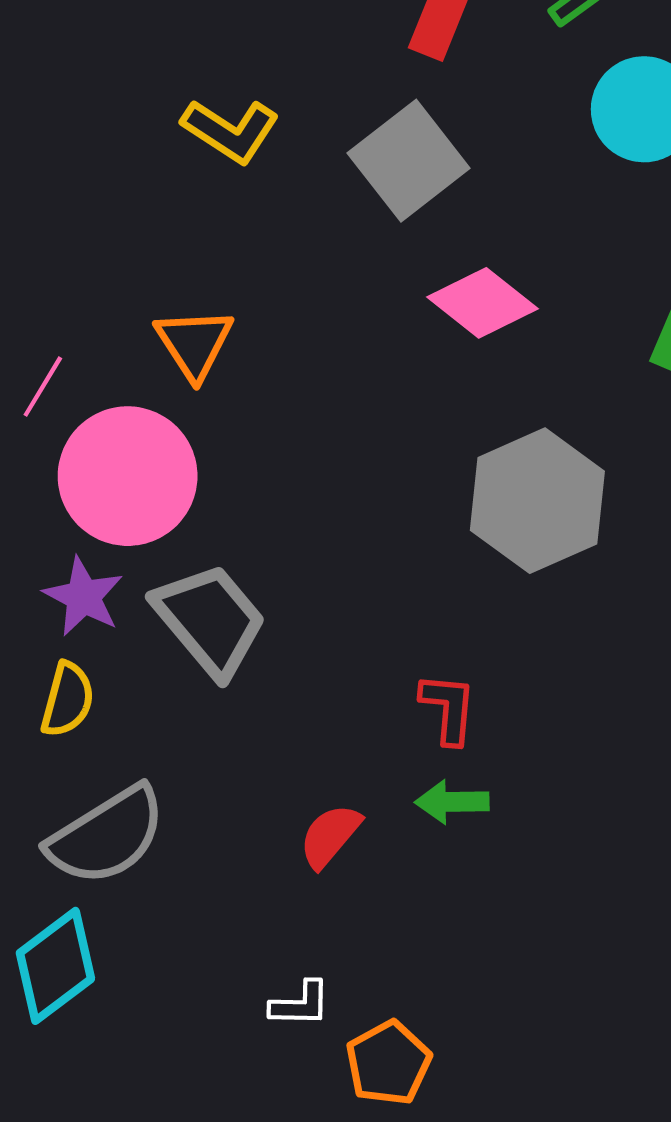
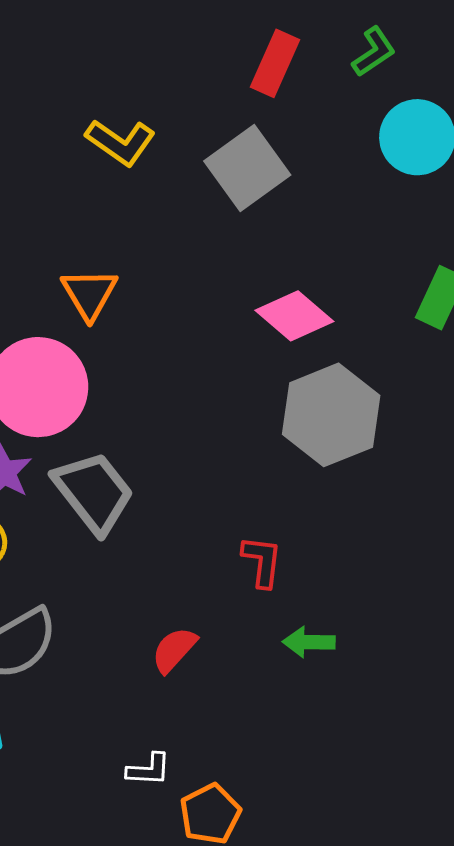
pink diamond: (483, 303) -> (294, 316), moved
green arrow: (452, 802) -> (309, 642), moved

